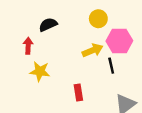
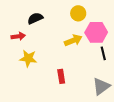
red arrow: (28, 46) -> (18, 36), turned 80
black line: (111, 66) -> (103, 53), moved

